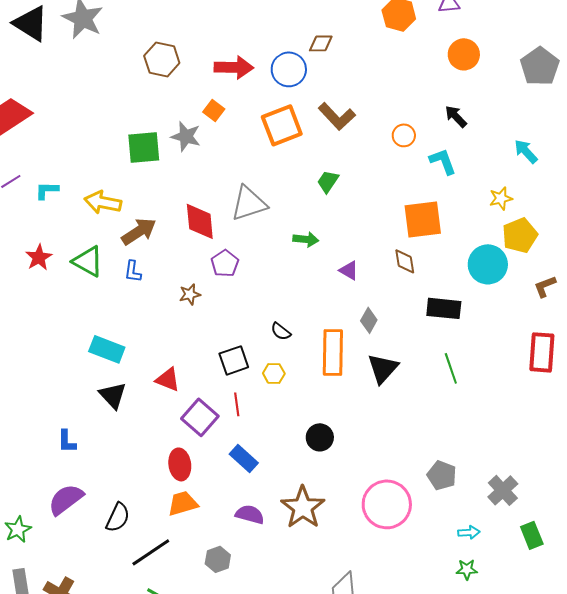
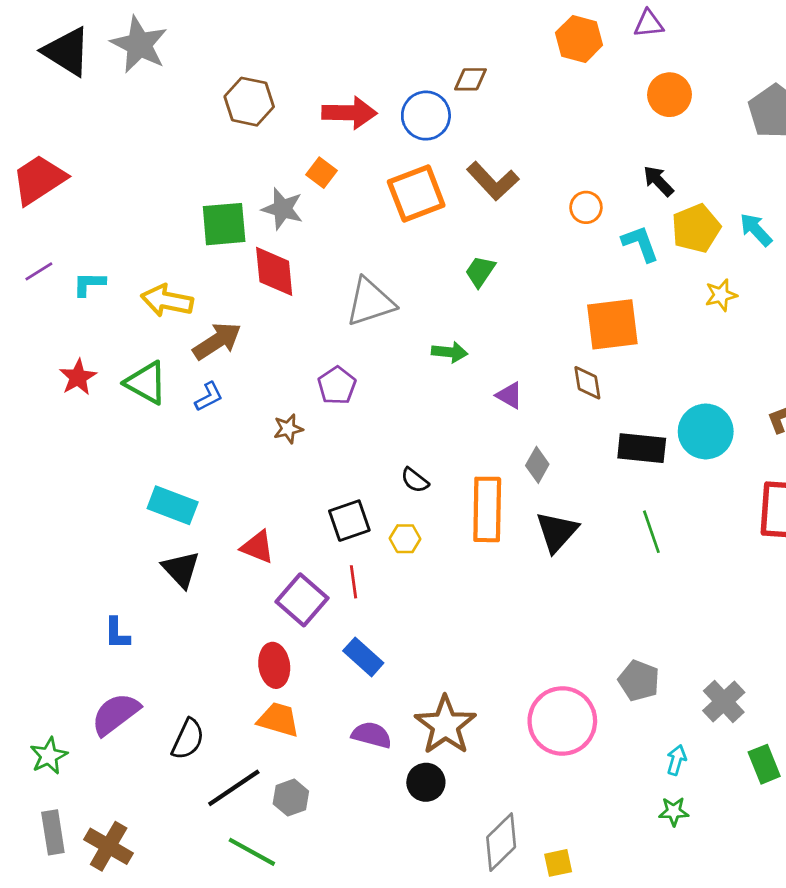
red diamond: (200, 221) -> (274, 271), moved
yellow pentagon: (520, 235) -> (696, 228), moved
cyan circle: (488, 264) -> (706, 431), moved
blue L-shape: (133, 271) -> (209, 397), turned -125
black circle: (320, 437) -> (426, 782), moved
orange trapezoid: (183, 503) -> (278, 720), turned 32
cyan arrow: (469, 532) -> (676, 760), turned -70
gray hexagon: (218, 559) -> (291, 798), moved

